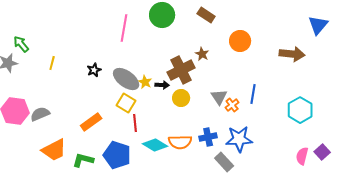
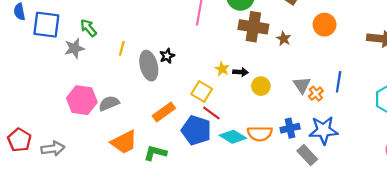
brown cross: (181, 70) -> (253, 27), moved, turned 36
gray ellipse: (126, 79) -> (149, 66), moved, turned 40
red line: (135, 123) -> (211, 113), turned -48
blue pentagon: (117, 155) -> (196, 130), moved

